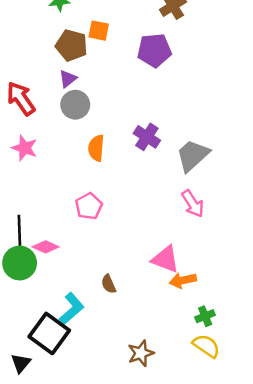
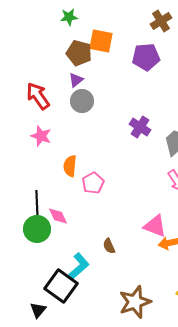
orange square: (99, 31) -> (101, 41), size x1.4
orange semicircle: (96, 148) -> (70, 166), moved
pink diamond: (46, 247) -> (58, 216), turned 40
brown star: (141, 353) -> (135, 302), size x1.5

